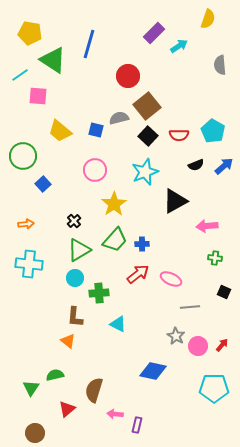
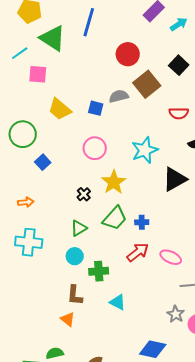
black square: (148, 136) -> (179, 65), moved
black cross: (74, 221) -> (84, 194), moved
green triangle: (79, 250) -> (79, 228), size x0.7

